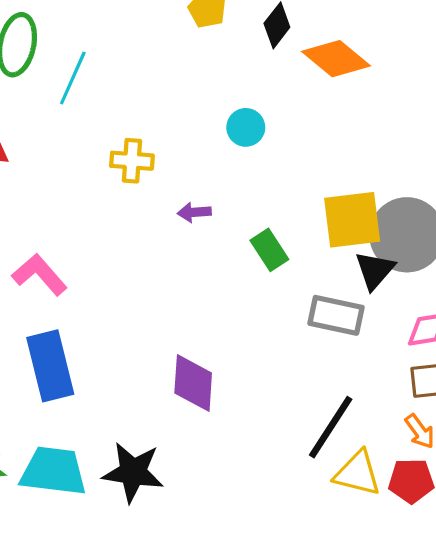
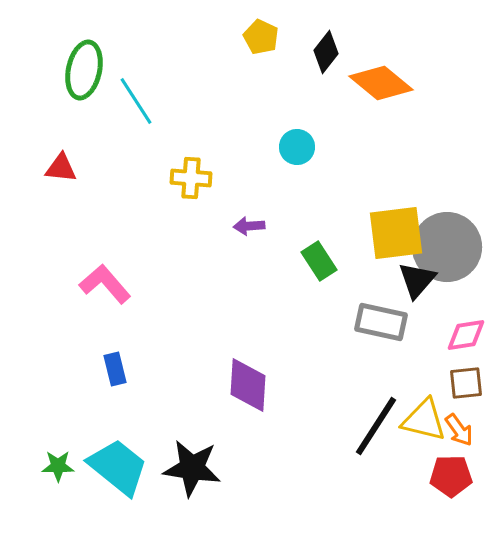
cyan line: (73, 78) -> (136, 101), turned -57
blue rectangle: (50, 366) -> (115, 369), size x0.5
cyan trapezoid: (54, 471) -> (118, 467), turned 32
yellow triangle: (357, 473) -> (424, 420), moved

